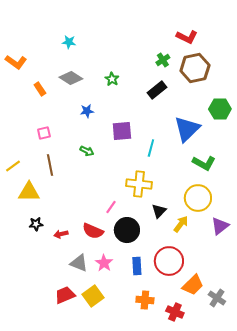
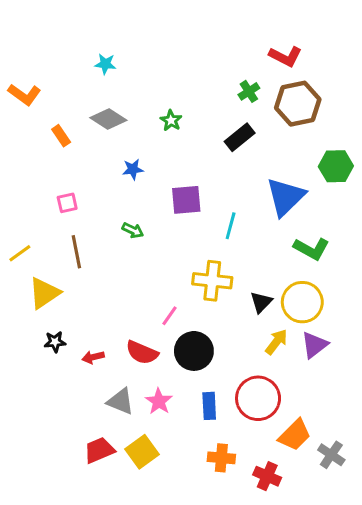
yellow triangle: (29, 192) -> (44, 293), turned -35
black triangle: (159, 211) -> (261, 302), moved
purple triangle: (220, 226) -> (315, 345), moved

